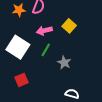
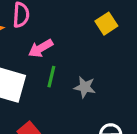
yellow square: (69, 26) -> (106, 24), moved, turned 32

